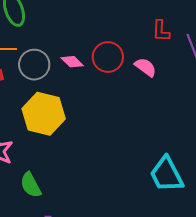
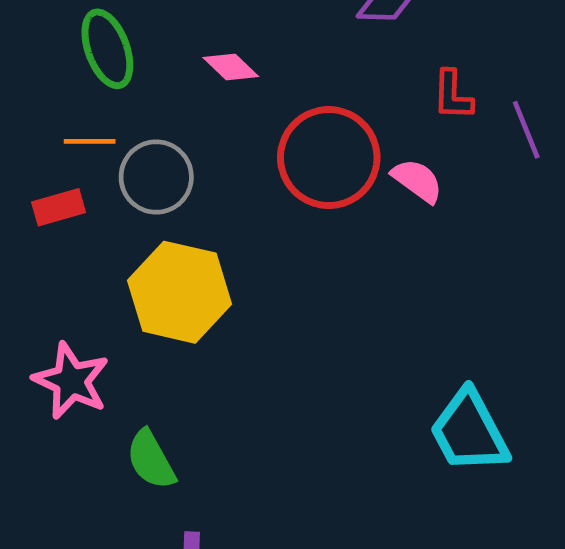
red circle: (108, 57) -> (329, 158), size x1.4
pink diamond: (72, 62) -> (231, 67), moved

